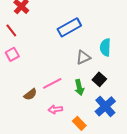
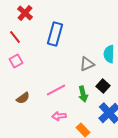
blue rectangle: (69, 27) -> (55, 34), moved, turned -45
brown semicircle: (30, 94) -> (23, 98), moved

